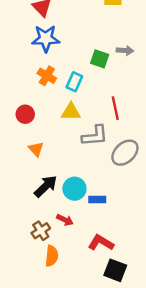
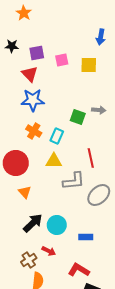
red circle: (25, 114) -> (16, 163), size x1.6
blue rectangle: (97, 199) -> (86, 237), moved

